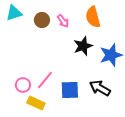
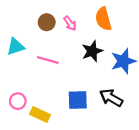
cyan triangle: (14, 13) -> (16, 47), moved
pink line: (45, 80) -> (48, 60), moved, turned 66
pink circle: (23, 85) -> (18, 101), moved

